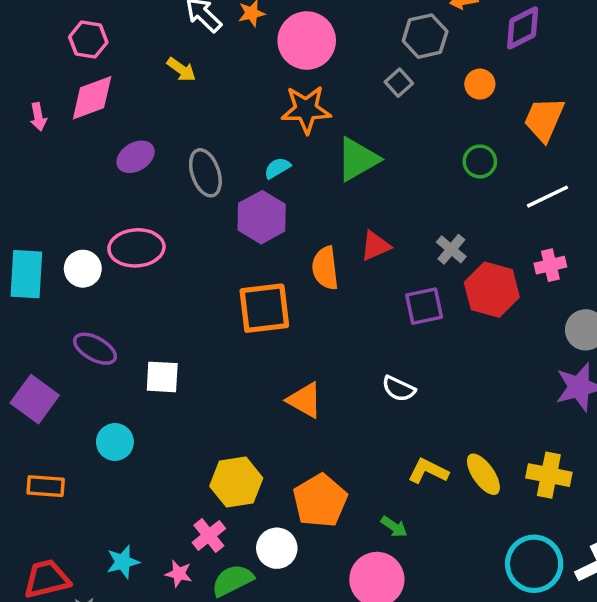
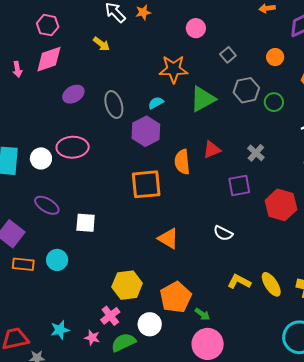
gray hexagon: (425, 36) -> (246, 90), moved
pink circle: (307, 41) -> (196, 28), moved, size x0.6
red hexagon: (492, 290) -> (281, 205), moved
orange rectangle: (46, 486) -> (23, 264), moved
green arrow: (394, 527) -> (202, 314), moved

